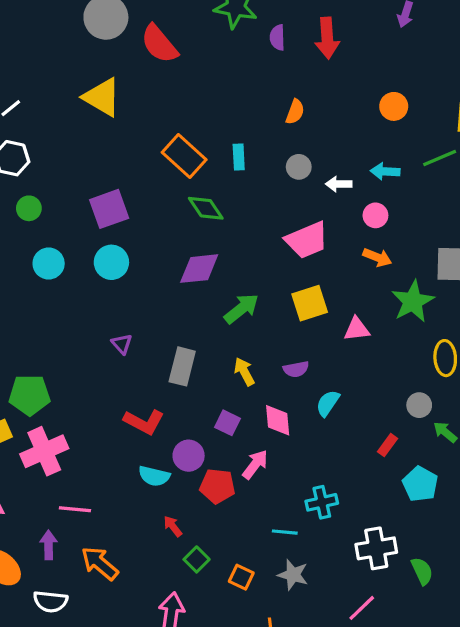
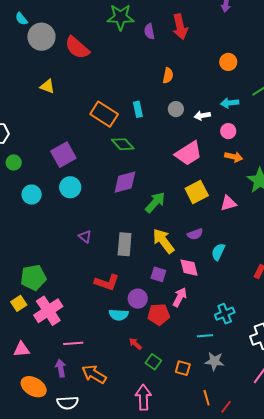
yellow triangle: (102, 97) -> (47, 86), size x0.6
yellow arrow: (244, 372) -> (163, 241), size x1.5

